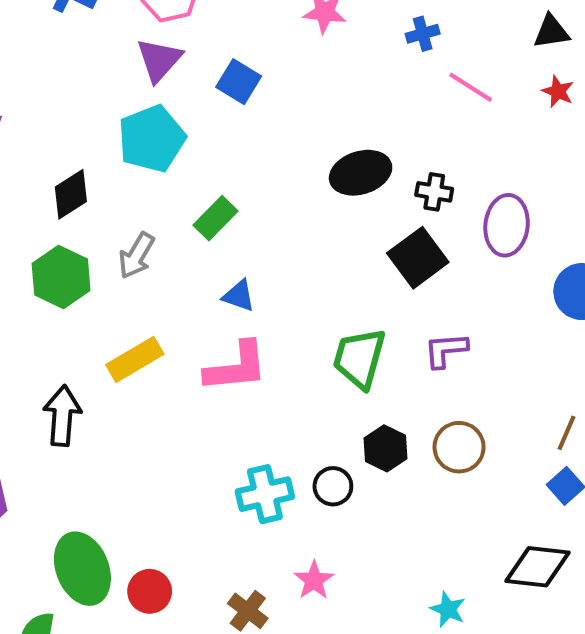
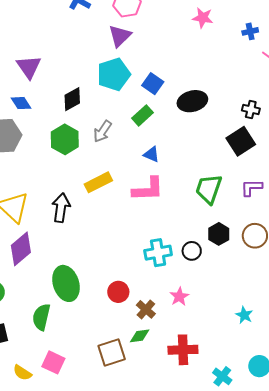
blue square: (239, 82) -> (153, 84), moved
black ellipse: (361, 173) -> (192, 101), moved
red circle: (150, 591) -> (118, 292), moved

